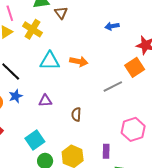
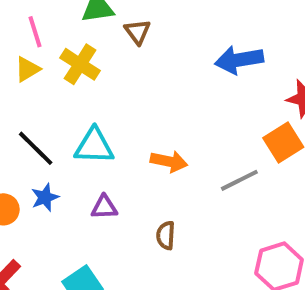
blue arrow: (112, 26) -> (239, 60), size x1.6
cyan triangle: (50, 61) -> (94, 146), moved
orange arrow: (79, 61) -> (169, 161), moved

